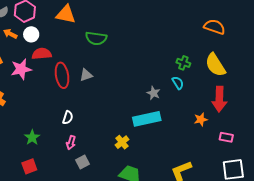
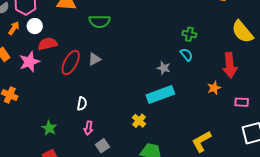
orange arrow: (10, 34) -> (14, 28), turned 104
yellow semicircle: (215, 65) -> (242, 32), moved
red ellipse: (62, 75) -> (71, 63), turned 45

